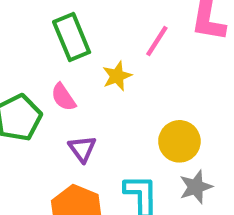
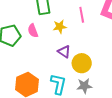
pink line: (157, 41) -> (82, 15), turned -56
purple triangle: (82, 149) -> (64, 52), moved, turned -32

